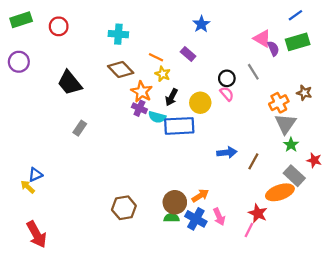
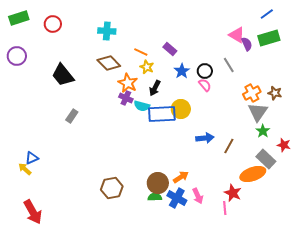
blue star: (201, 24) -> (182, 71), moved
brown star: (304, 93) -> (275, 93), moved
yellow circle: (200, 103) -> (181, 109), moved
pink line: (249, 230) -> (225, 208), turned -32

